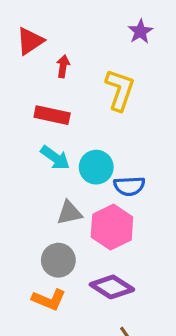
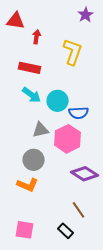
red triangle: (30, 41) -> (16, 21), turned 42
purple diamond: (112, 287) -> (85, 174), moved

